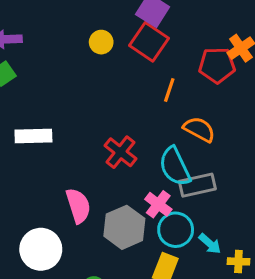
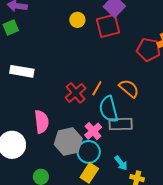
red square: (149, 42) -> (108, 26), turned 30
orange line: (169, 90) -> (97, 88), moved
cyan circle: (176, 230) -> (89, 152), moved

